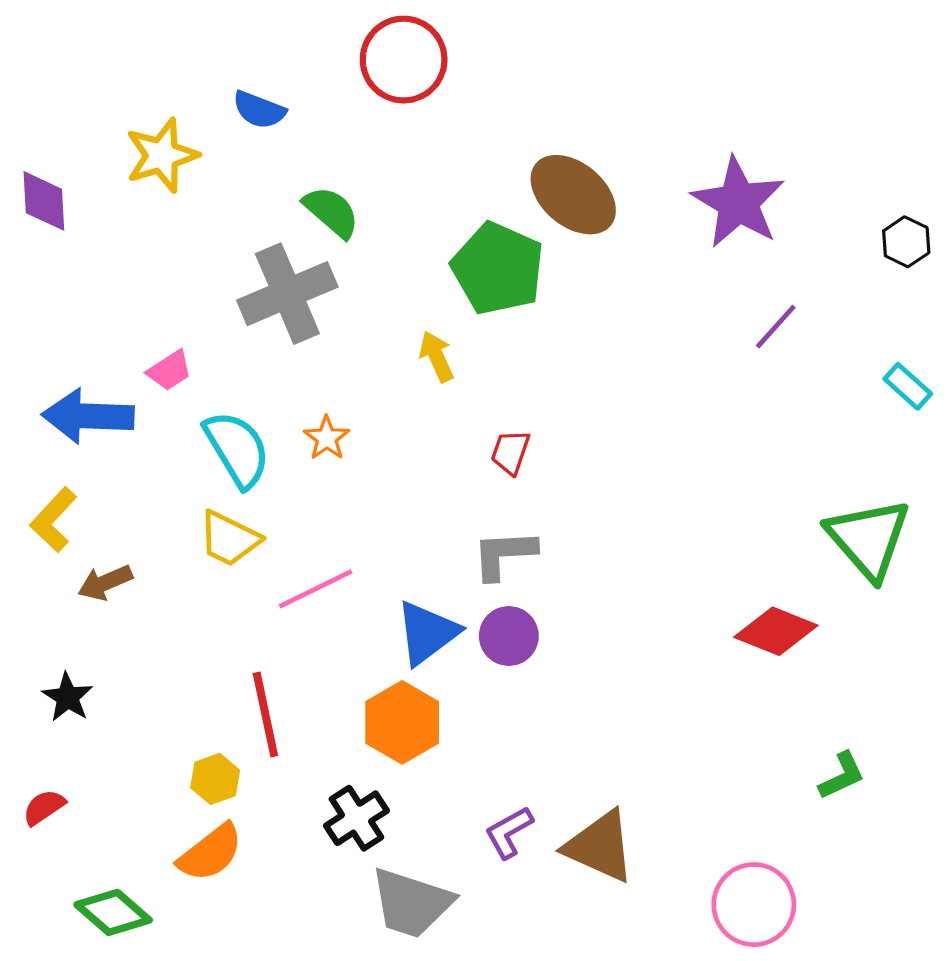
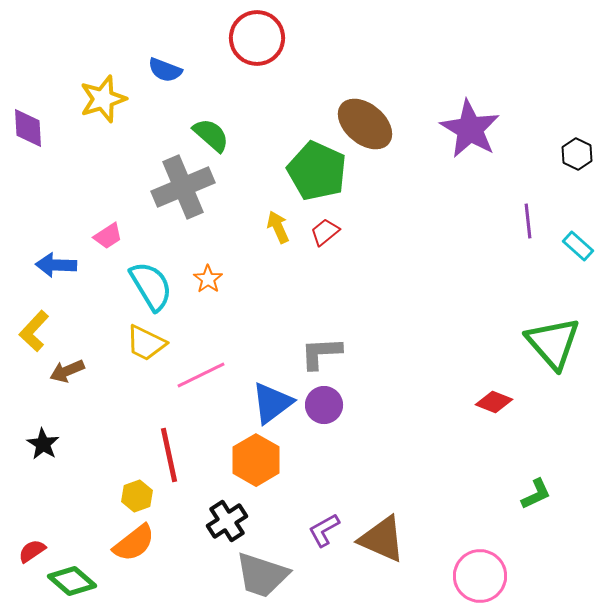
purple line: (776, 327) -> (528, 221), moved, turned -48
blue arrow: (88, 416) -> (56, 265), size x0.7
red trapezoid: (510, 452) -> (325, 232), moved, turned 32
red diamond: (776, 631) -> (494, 402), size x0.7
red semicircle: (44, 807) -> (32, 551), moved

